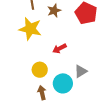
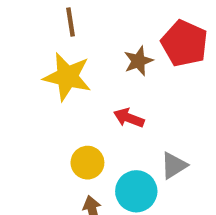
brown star: (54, 11) -> (138, 61), moved
red arrow: (59, 48) -> (129, 118), turned 48

